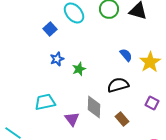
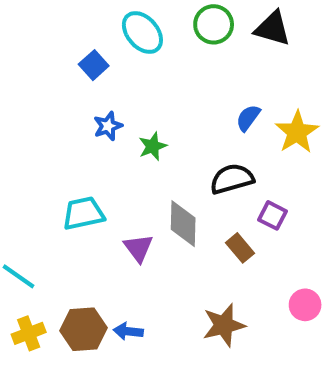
blue semicircle: (126, 55) -> (248, 118), turned -104
purple square: (152, 103) -> (273, 215), moved

